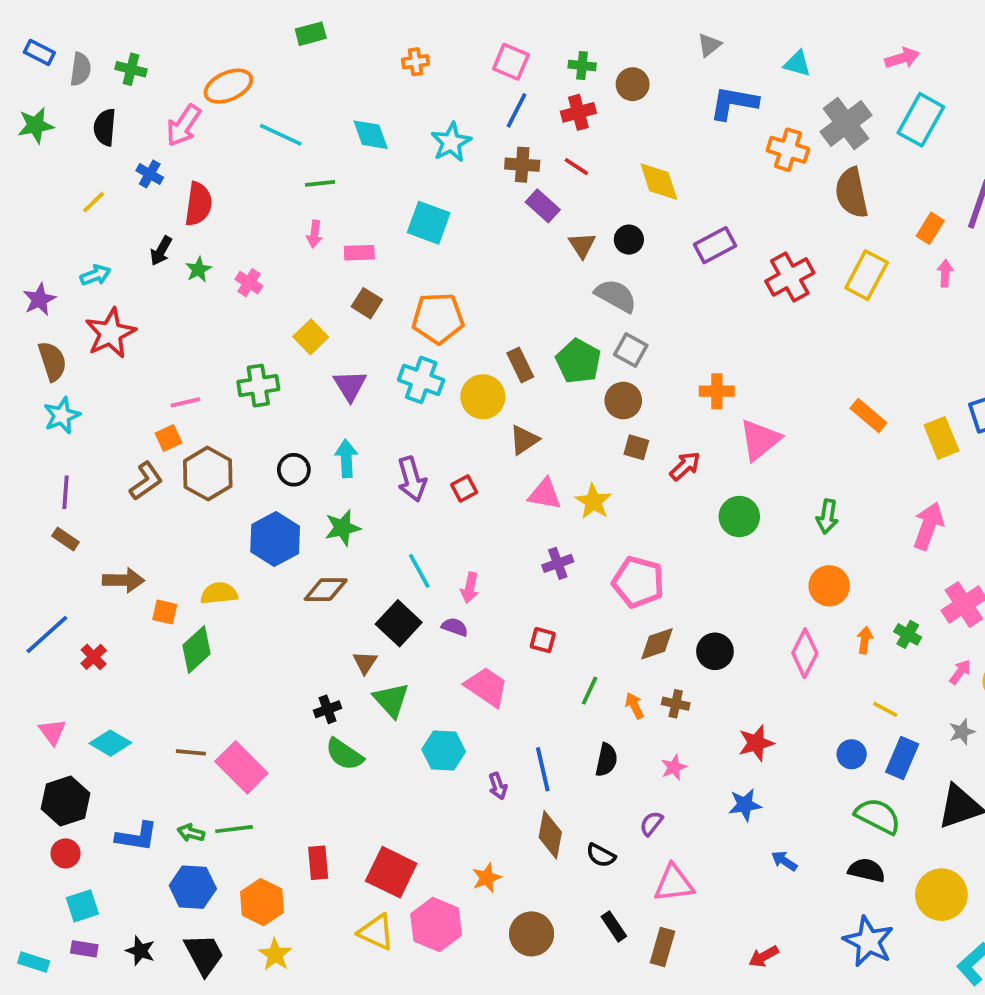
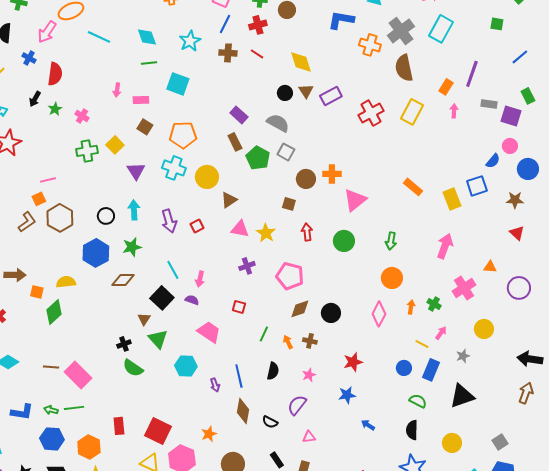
green line: (320, 183) -> (149, 63), moved
purple rectangle: (543, 206) -> (239, 115), moved
brown triangle: (582, 245) -> (306, 91), moved
brown rectangle: (520, 365) -> (235, 142), moved
green cross: (258, 386) -> (87, 151), moved
brown circle: (623, 401) -> (306, 179), moved
red arrow: (685, 466) -> (307, 232), moved, turned -54
pink arrow: (960, 672) -> (441, 333), moved
green semicircle: (878, 816) -> (418, 401), size x0.7
purple semicircle: (651, 823) -> (297, 405), size x1.5
black semicircle: (867, 870) -> (412, 430), turned -102
pink triangle: (674, 883) -> (309, 437), size x0.6
yellow circle: (941, 895) -> (452, 443), size x0.7

